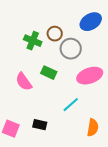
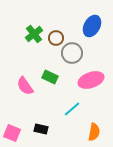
blue ellipse: (91, 22) -> (92, 26), turned -30
green cross: (33, 41) -> (34, 34), moved, turned 30

